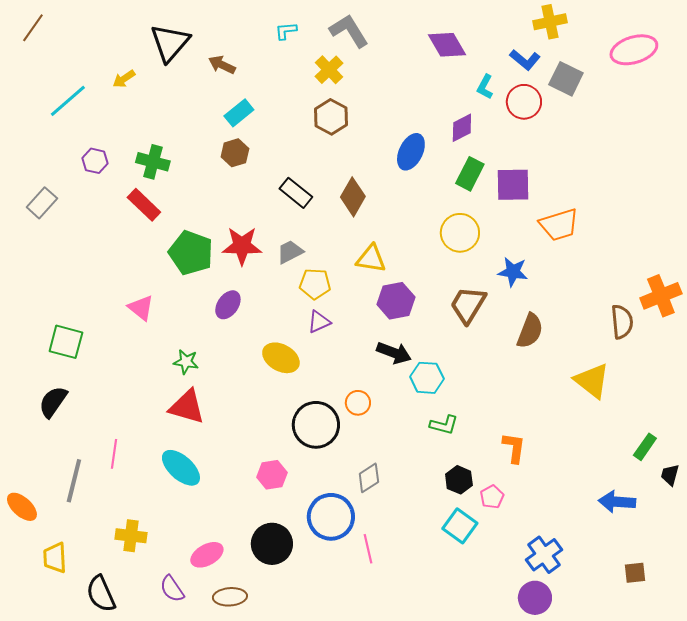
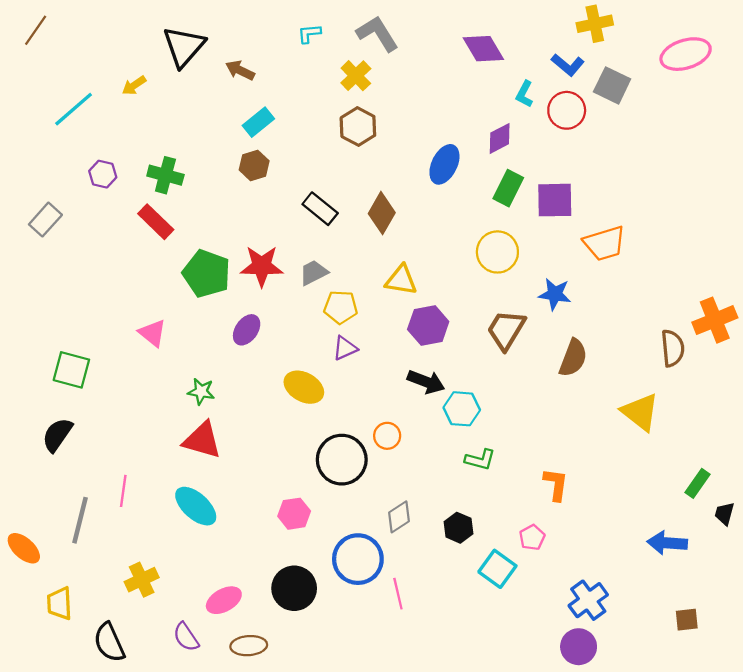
black hexagon: (459, 480) -> (459, 528), moved
yellow cross: (131, 536) -> (142, 580), turned -32

